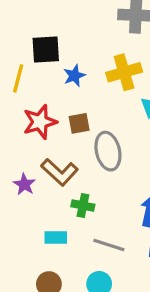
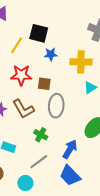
green cross: (83, 205) -> (41, 135), moved
gray line: (109, 245) -> (39, 162), turned -72

